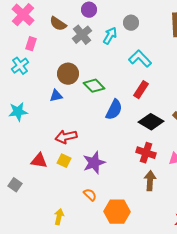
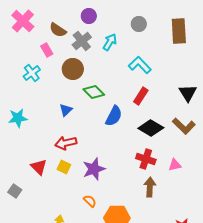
gray circle: (131, 23) -> (139, 24), moved
pink rectangle: (31, 44) -> (47, 50), moved, turned -48
cyan cross: (20, 66) -> (32, 73), moved
brown circle: (68, 74) -> (73, 69), moved
blue triangle: (56, 96) -> (66, 110), moved, turned -32
red triangle: (39, 161) -> (39, 167), turned 36

